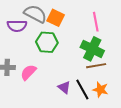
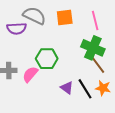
orange square: (56, 18) -> (65, 18), moved, turned -30
green hexagon: (47, 42) -> (47, 59), moved
brown line: (96, 66) -> (98, 64), turned 66

